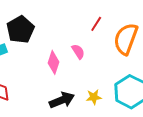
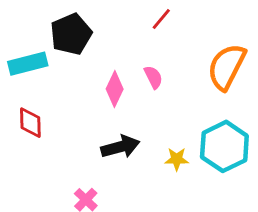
red line: (96, 24) -> (161, 19), moved
yellow star: (94, 97) -> (177, 159), moved

